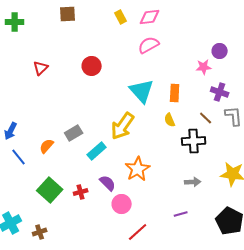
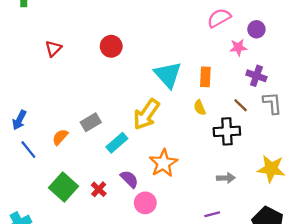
pink semicircle: (149, 45) -> (219, 18), moved
red cross: (81, 192) -> (99, 189), turned -32

